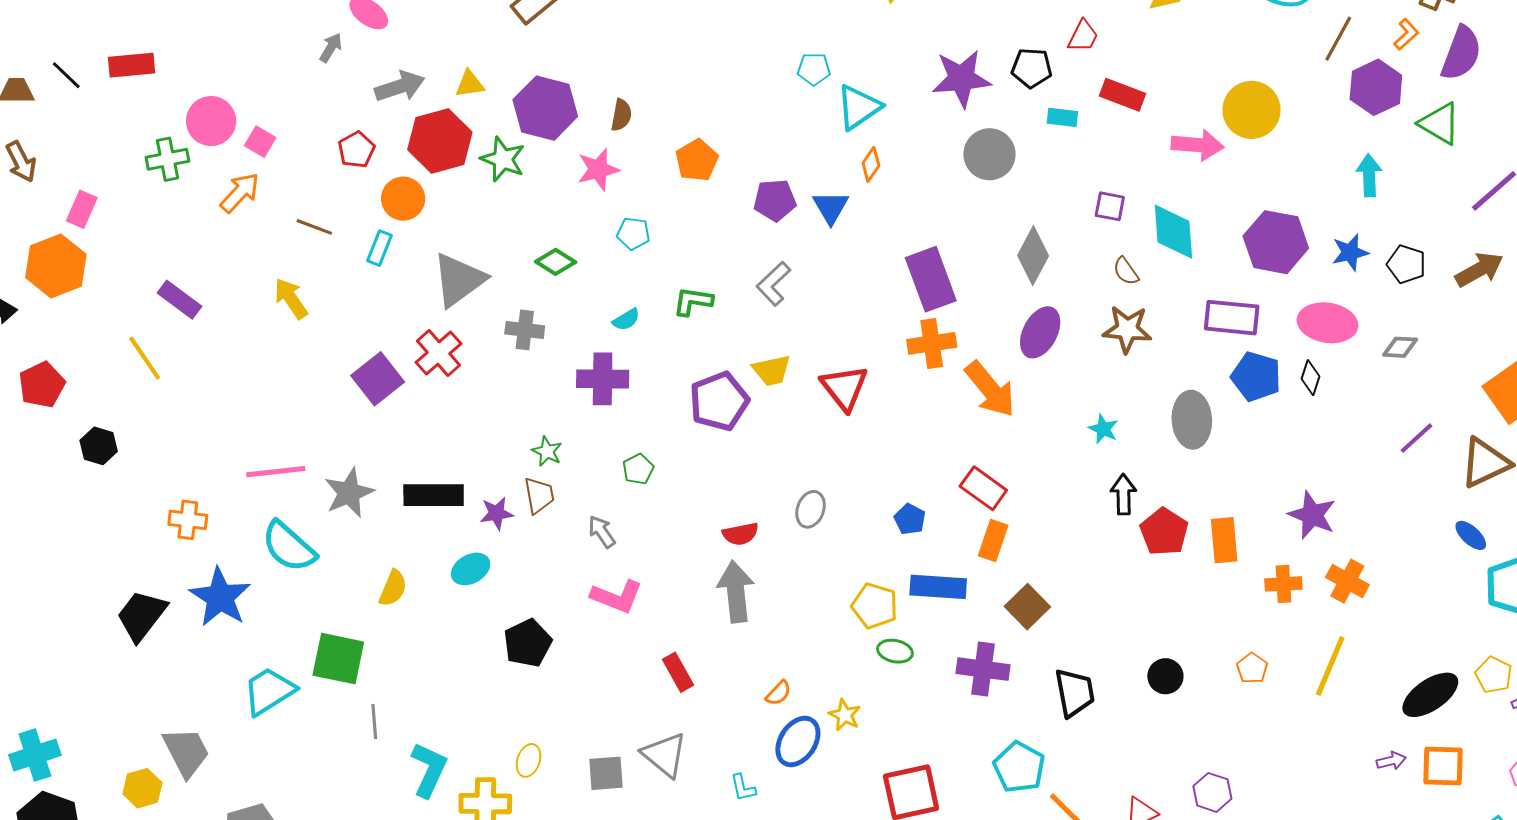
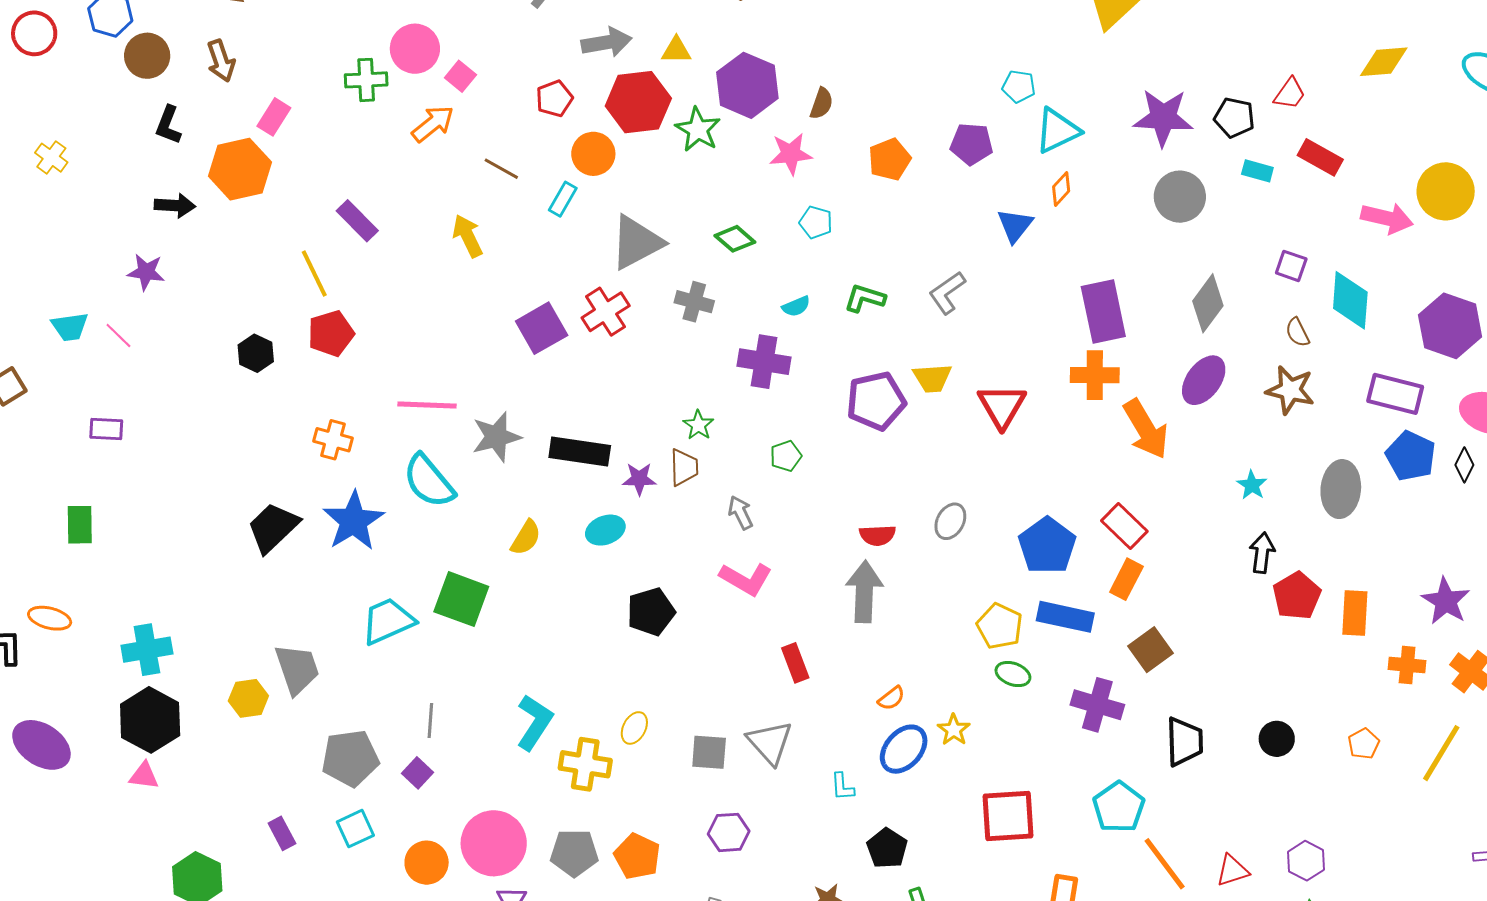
purple pentagon: (775, 200) -> (971, 144), moved
red pentagon: (42, 385) -> (331, 333), moved
blue pentagon: (910, 519) -> (1047, 546), size x1.8
gray line: (374, 722) -> (430, 721), moved

